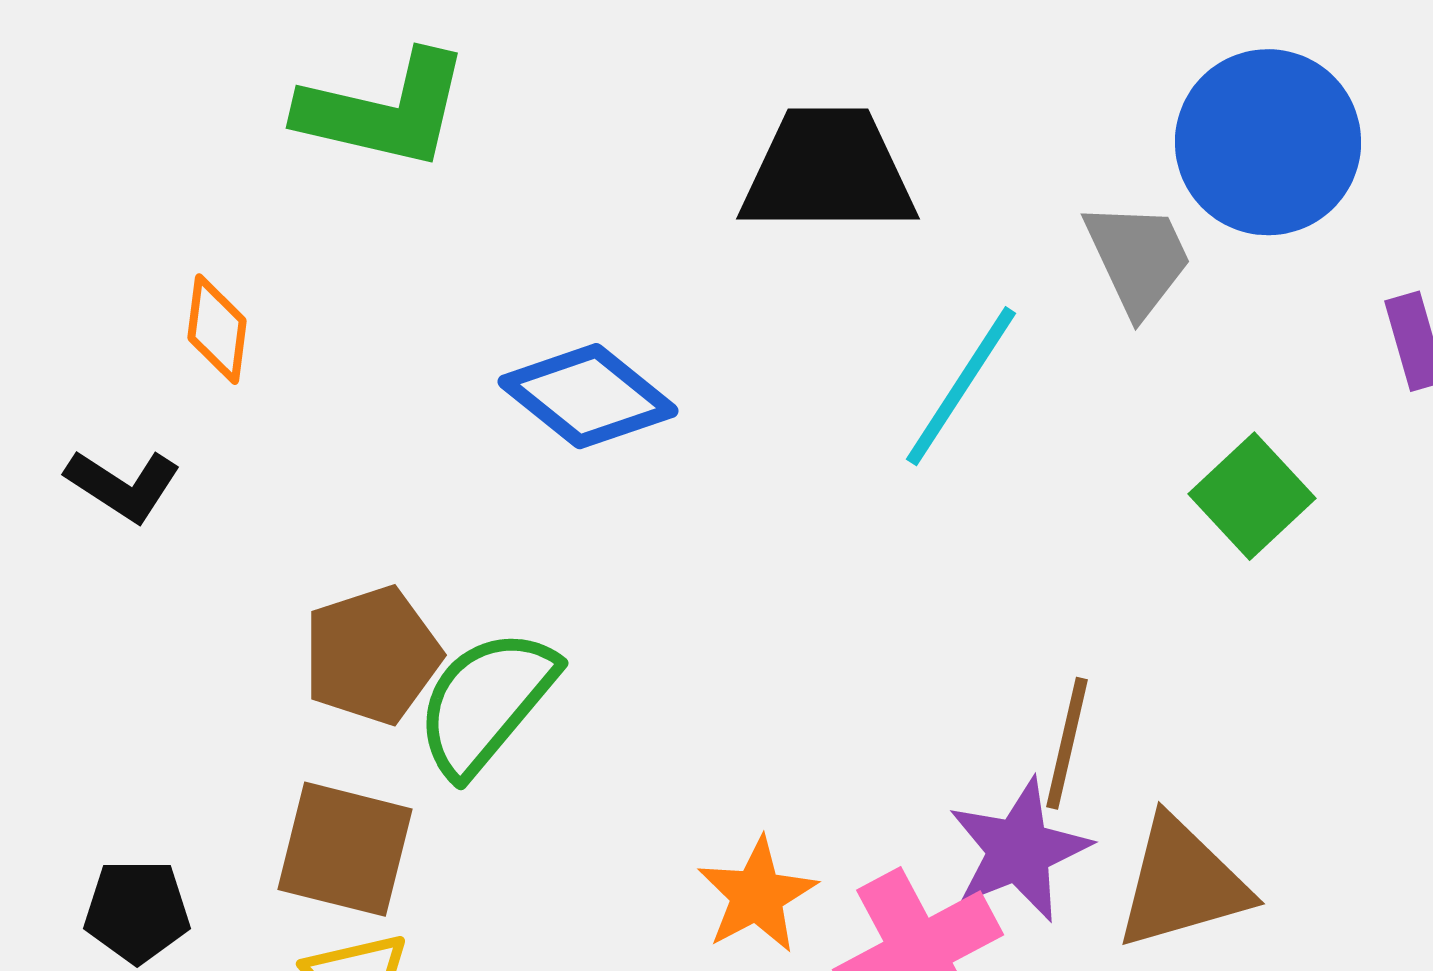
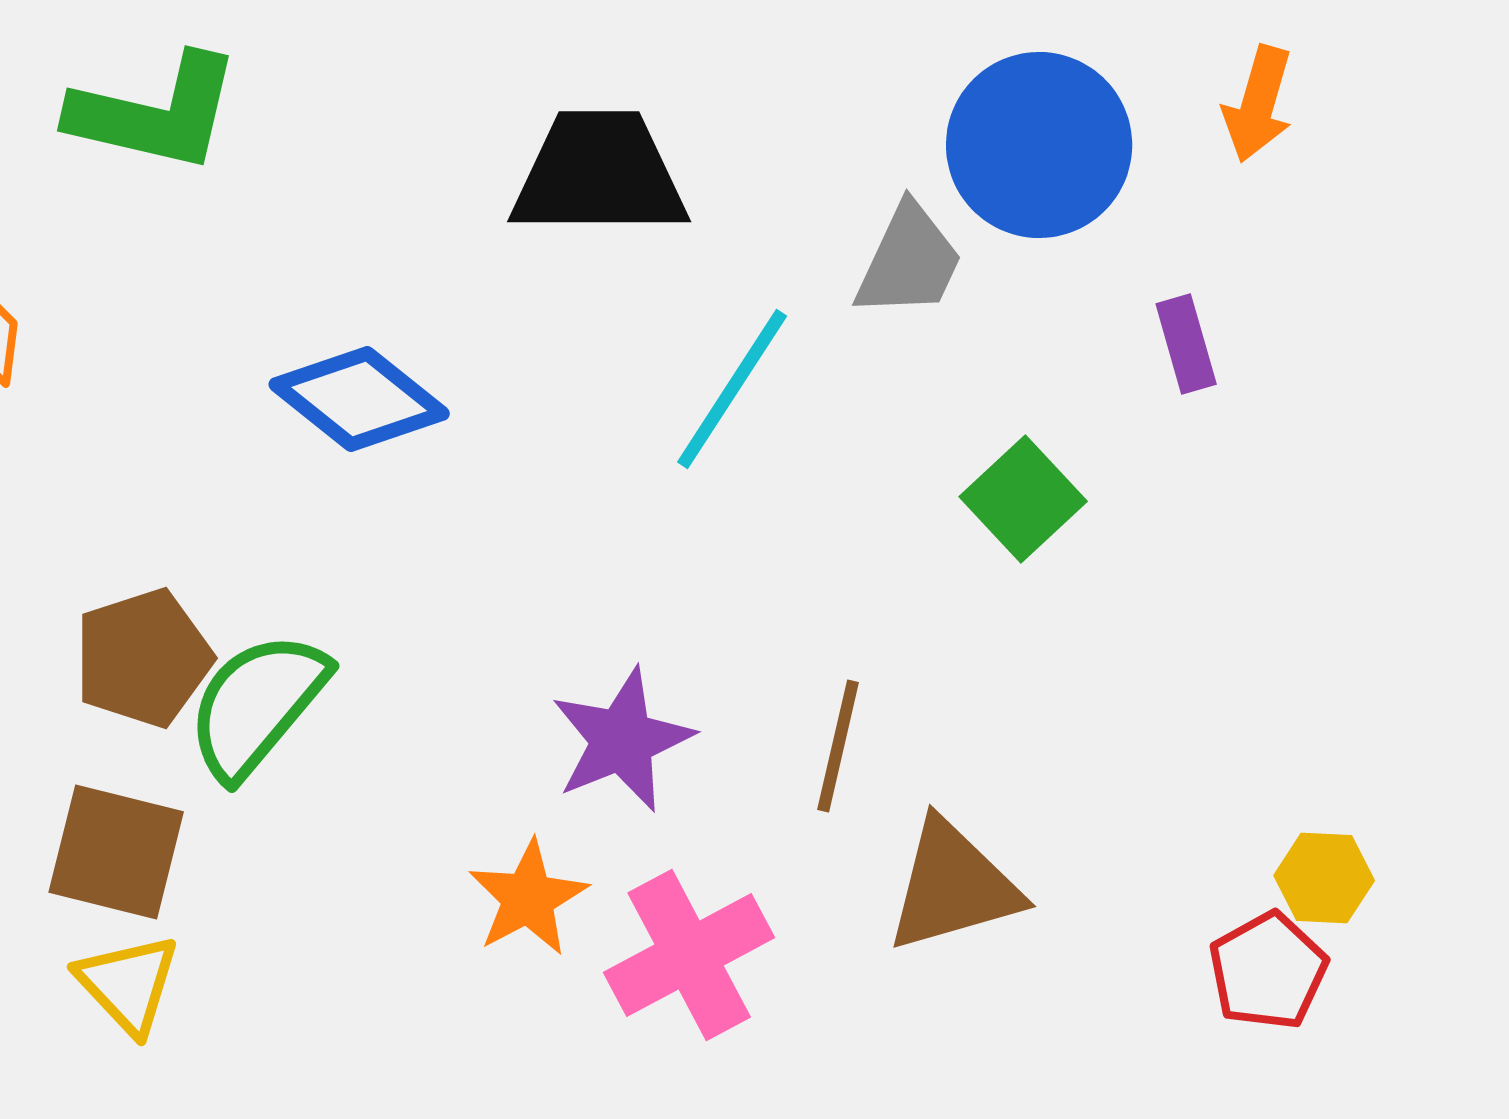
gray trapezoid: (1138, 258) -> (909, 261), turned 50
purple star: (1019, 850) -> (622, 740), moved

